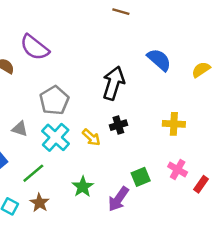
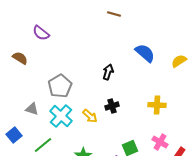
purple semicircle: (35, 47) -> (41, 33), moved, size x0.7
black arrow: (113, 83) -> (108, 72), size x0.6

